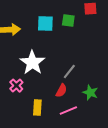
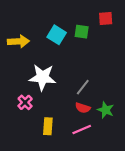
cyan square: (45, 24) -> (57, 35), turned 30
white star: (32, 63) -> (42, 77), turned -30
red semicircle: (61, 91) -> (83, 108), moved, turned 80

